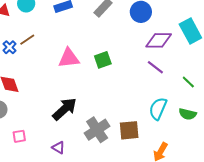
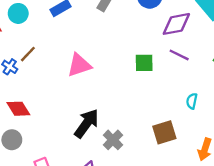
green square: (103, 60) -> (144, 63), moved, turned 30
cyan semicircle: (158, 109) -> (192, 101), size x0.6
gray cross: (97, 130) -> (113, 140), moved, size x0.7

